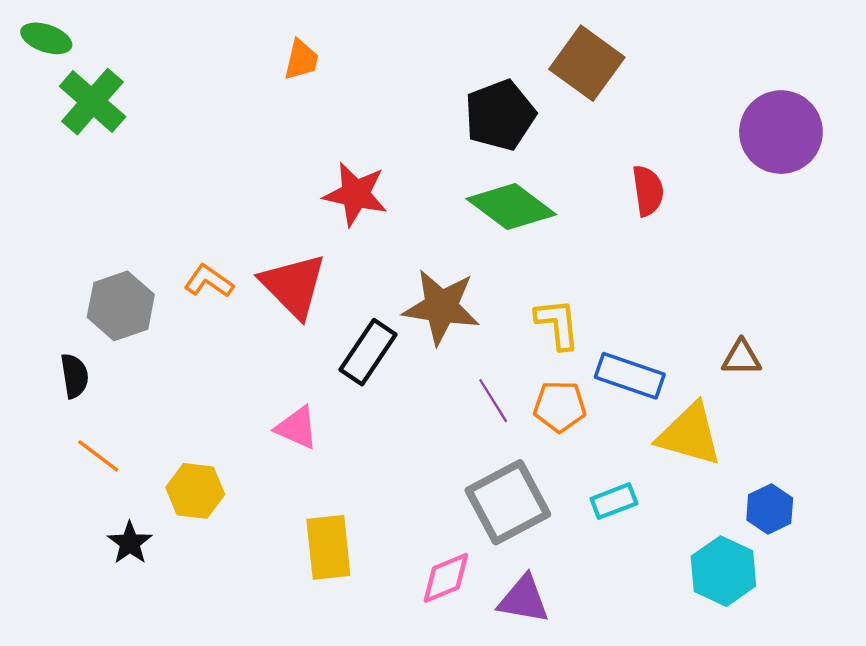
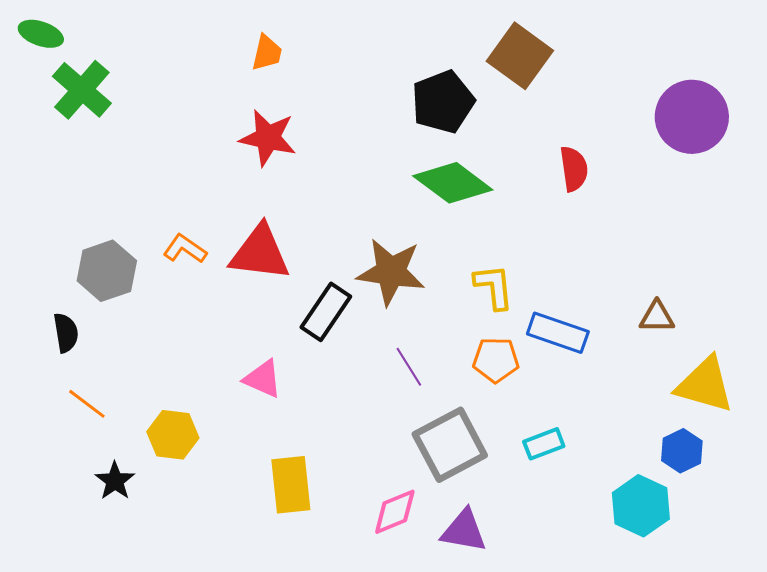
red star: (356, 194) -> (268, 138), moved
red triangle: (293, 286) -> (260, 253), turned -38
purple line: (493, 401) -> (409, 367), moved
yellow triangle: (690, 435) -> (705, 385), moved

